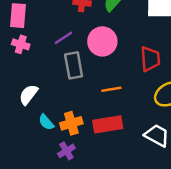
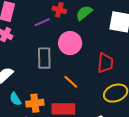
purple line: (63, 38) -> (42, 22), moved
orange line: (111, 89) -> (71, 82), turned 42

